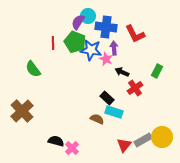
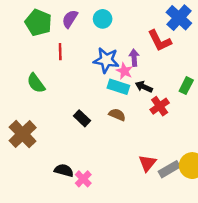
purple semicircle: (78, 22) -> (70, 19), moved
blue cross: (106, 27) -> (179, 18), moved, turned 35
green pentagon: (75, 42) -> (38, 23), moved
black rectangle: (107, 98) -> (82, 118), moved
cyan rectangle: (114, 112) -> (118, 87), moved
brown semicircle: (97, 119) -> (117, 115), moved
red triangle: (124, 145) -> (147, 163), moved

